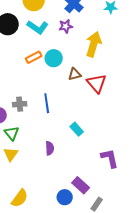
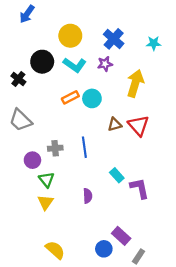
brown triangle: (75, 74) -> (115, 124), moved
purple L-shape: (110, 158) -> (140, 188), moved
yellow semicircle: (20, 198) -> (55, 250), turned -84

